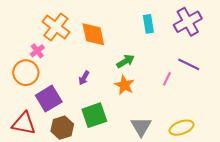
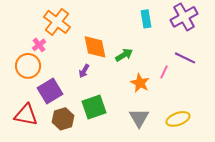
orange diamond: (93, 34) -> (95, 47), moved
orange star: (124, 85) -> (140, 83), moved

